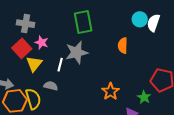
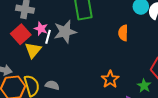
gray star: (77, 52) -> (65, 32), moved
white line: (60, 65) -> (48, 37), moved
gray semicircle: (51, 86) -> (52, 85), moved

